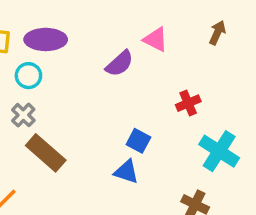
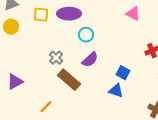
purple semicircle: (119, 64) -> (90, 60), moved
cyan circle: (28, 76) -> (86, 35), moved

